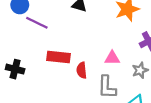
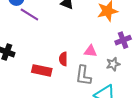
red rectangle: (58, 57) -> (42, 70), moved

